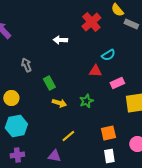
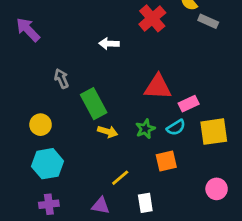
cyan semicircle: (108, 55) -> (176, 127), moved
red triangle: (95, 71) -> (158, 87), size x1.5
green rectangle: (49, 83) -> (94, 104), size x1.5
orange square: (108, 133) -> (166, 161), moved
white rectangle: (109, 156) -> (145, 203), moved

